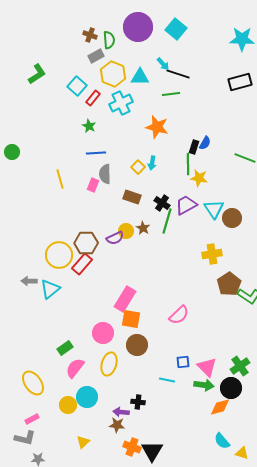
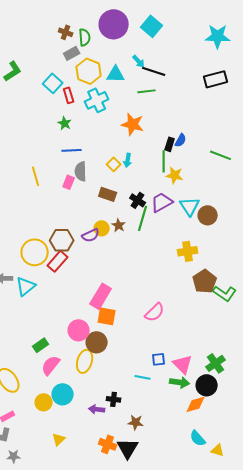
red rectangle: (93, 98) -> (69, 95), turned -56
brown circle: (137, 345) -> (97, 342), moved
brown star: (117, 425) -> (136, 422), moved

